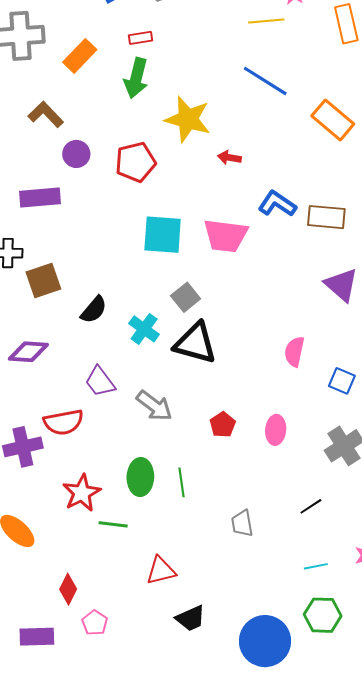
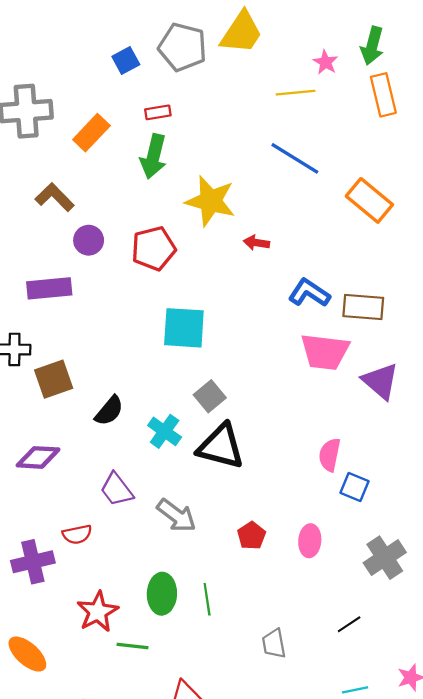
pink trapezoid: (226, 236) -> (325, 352), moved
blue square: (342, 381) -> (355, 487), moved
red semicircle: (64, 422) -> (77, 534), size x0.7

